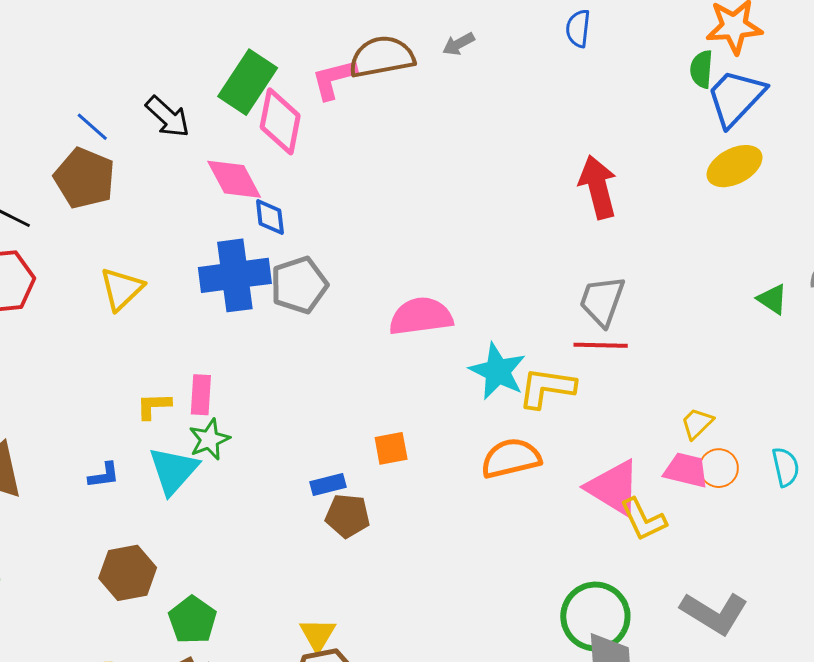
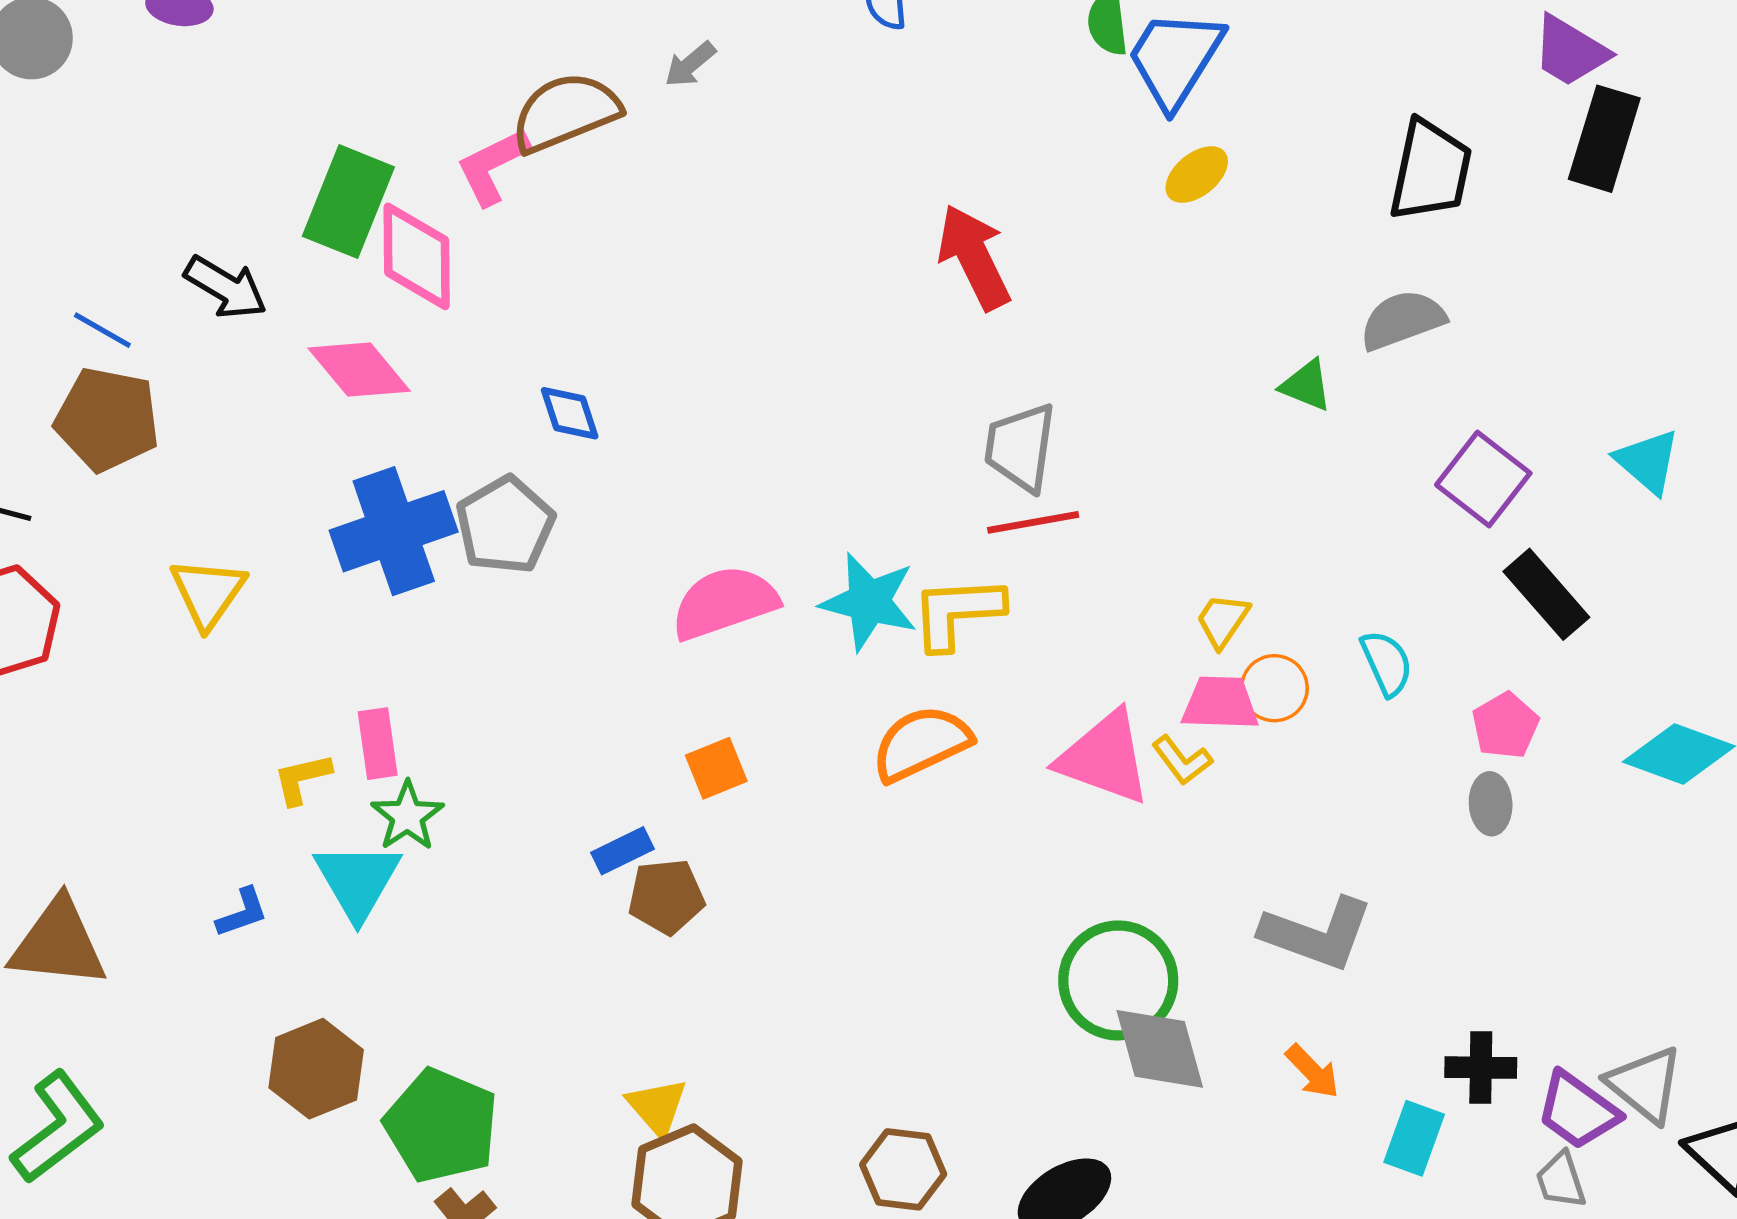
yellow ellipse: (735, 166) -> (1197, 175), size x0.7
blue diamond: (270, 217) -> (570, 413), moved
pink semicircle: (421, 316) -> (724, 603), moved
yellow L-shape: (643, 519) -> (1182, 760), moved, size x0.7
green pentagon: (192, 620) -> (441, 1126), size x1.4

